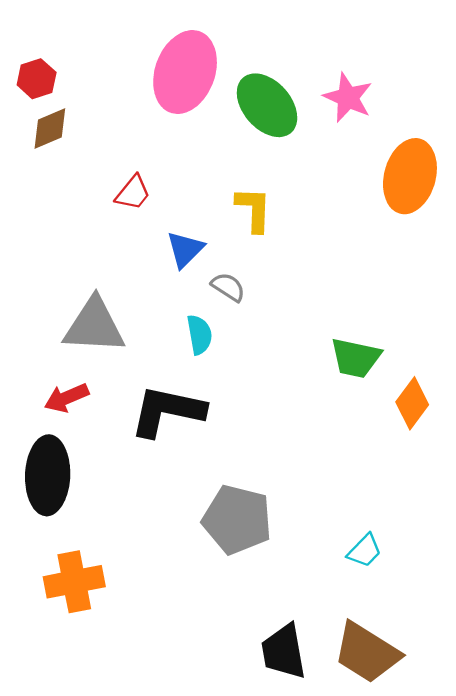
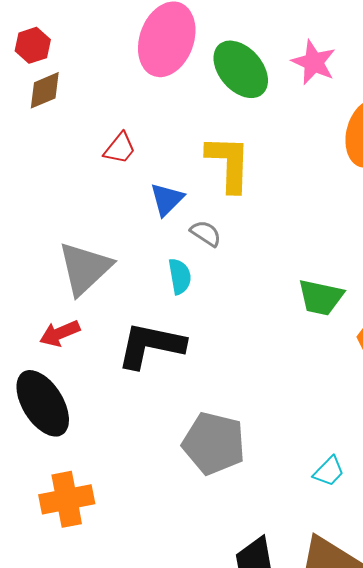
yellow L-shape: (254, 209) -> (229, 163), size x1.4
gray triangle: (94, 326) -> (85, 268), turned -46
black ellipse: (48, 475) -> (43, 403), turned -34

